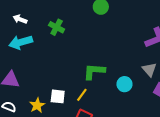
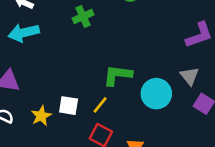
green cross: (57, 27) -> (83, 17), moved, turned 35
cyan circle: (124, 84) -> (156, 94), size x1.5

